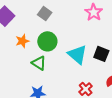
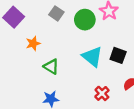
green circle: (47, 41) -> (85, 20), moved

